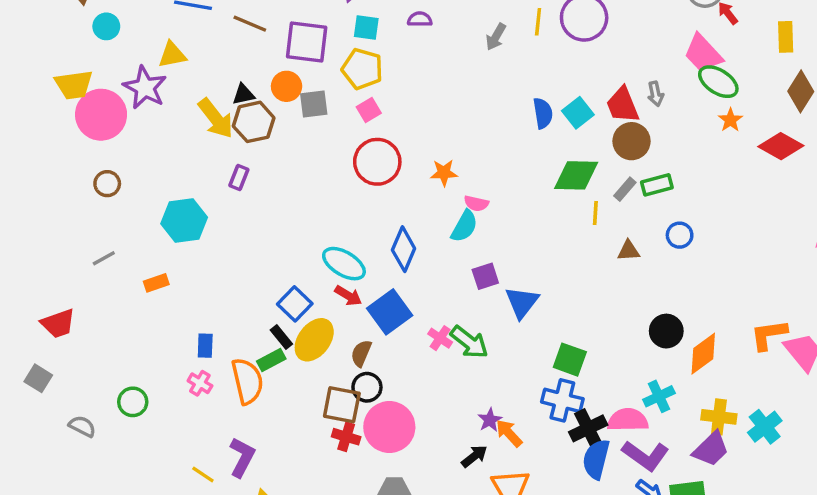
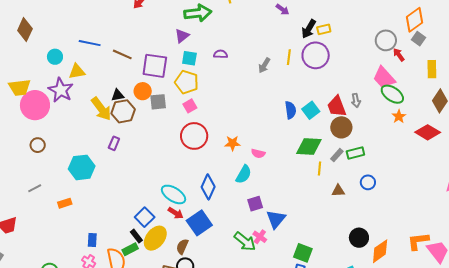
cyan circle: (106, 26) -> (55, 57), moved
pink semicircle: (476, 203) -> (258, 153), moved
pink cross: (440, 338) -> (260, 237), moved

